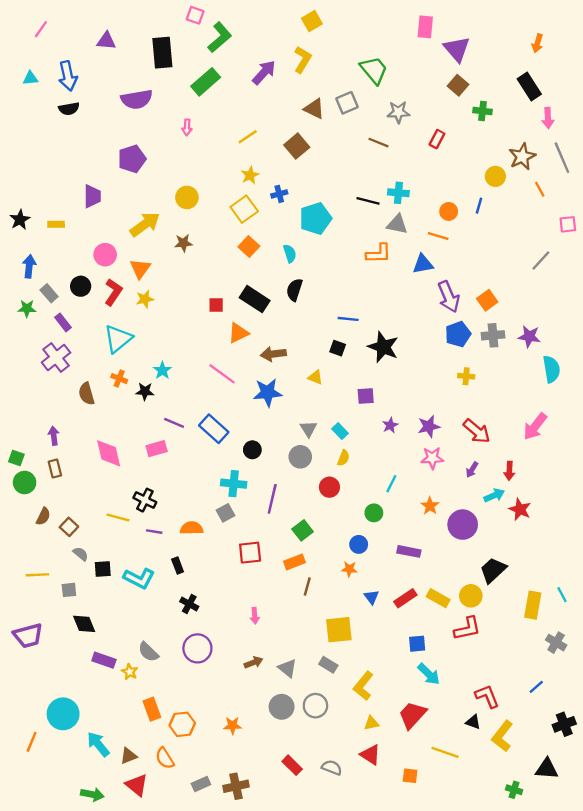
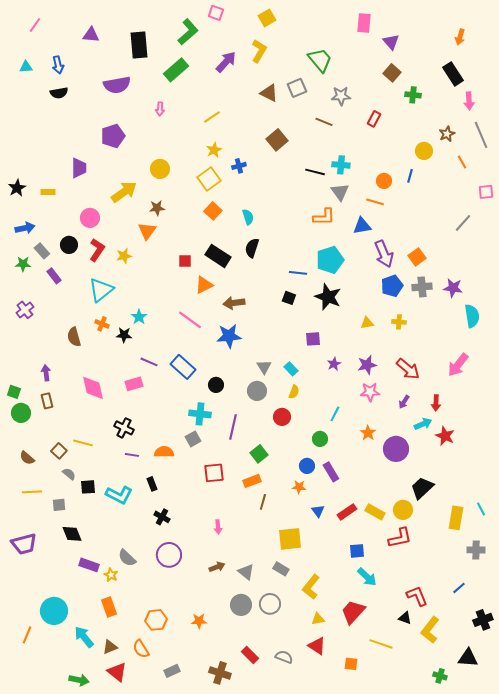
pink square: (195, 15) -> (216, 13), moved
purple triangle: (457, 49) -> (391, 42), size x0.7
blue arrow: (68, 76) -> (58, 65), size x0.7
brown square: (297, 146) -> (277, 140), moved
brown star: (522, 157) -> (447, 134), size x0.7
cyan pentagon: (315, 218) -> (330, 260), moved
gray triangle: (397, 224) -> (340, 192), turned 42
blue arrow: (29, 266) -> (25, 228), turned 72
orange triangle: (140, 269) -> (147, 231), moved
purple cross: (56, 357) -> (25, 310), moved, size x0.7
yellow triangle: (315, 377) -> (367, 323), moved, turned -32
brown semicircle: (43, 516) -> (27, 458), moved, turned 105
yellow line: (118, 518) -> (83, 443), moved
purple rectangle: (409, 551) -> (331, 472), moved, turned 48
gray cross: (556, 643) -> (476, 550), turned -30
orange rectangle: (152, 709) -> (109, 607), moved
brown cross: (236, 786) -> (220, 673), moved, turned 30

